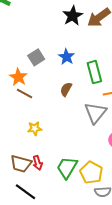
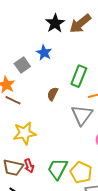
blue star: (66, 57) -> (44, 53), moved
green rectangle: (94, 72) -> (79, 76), turned 40
yellow star: (35, 128) -> (25, 133), size x1.6

